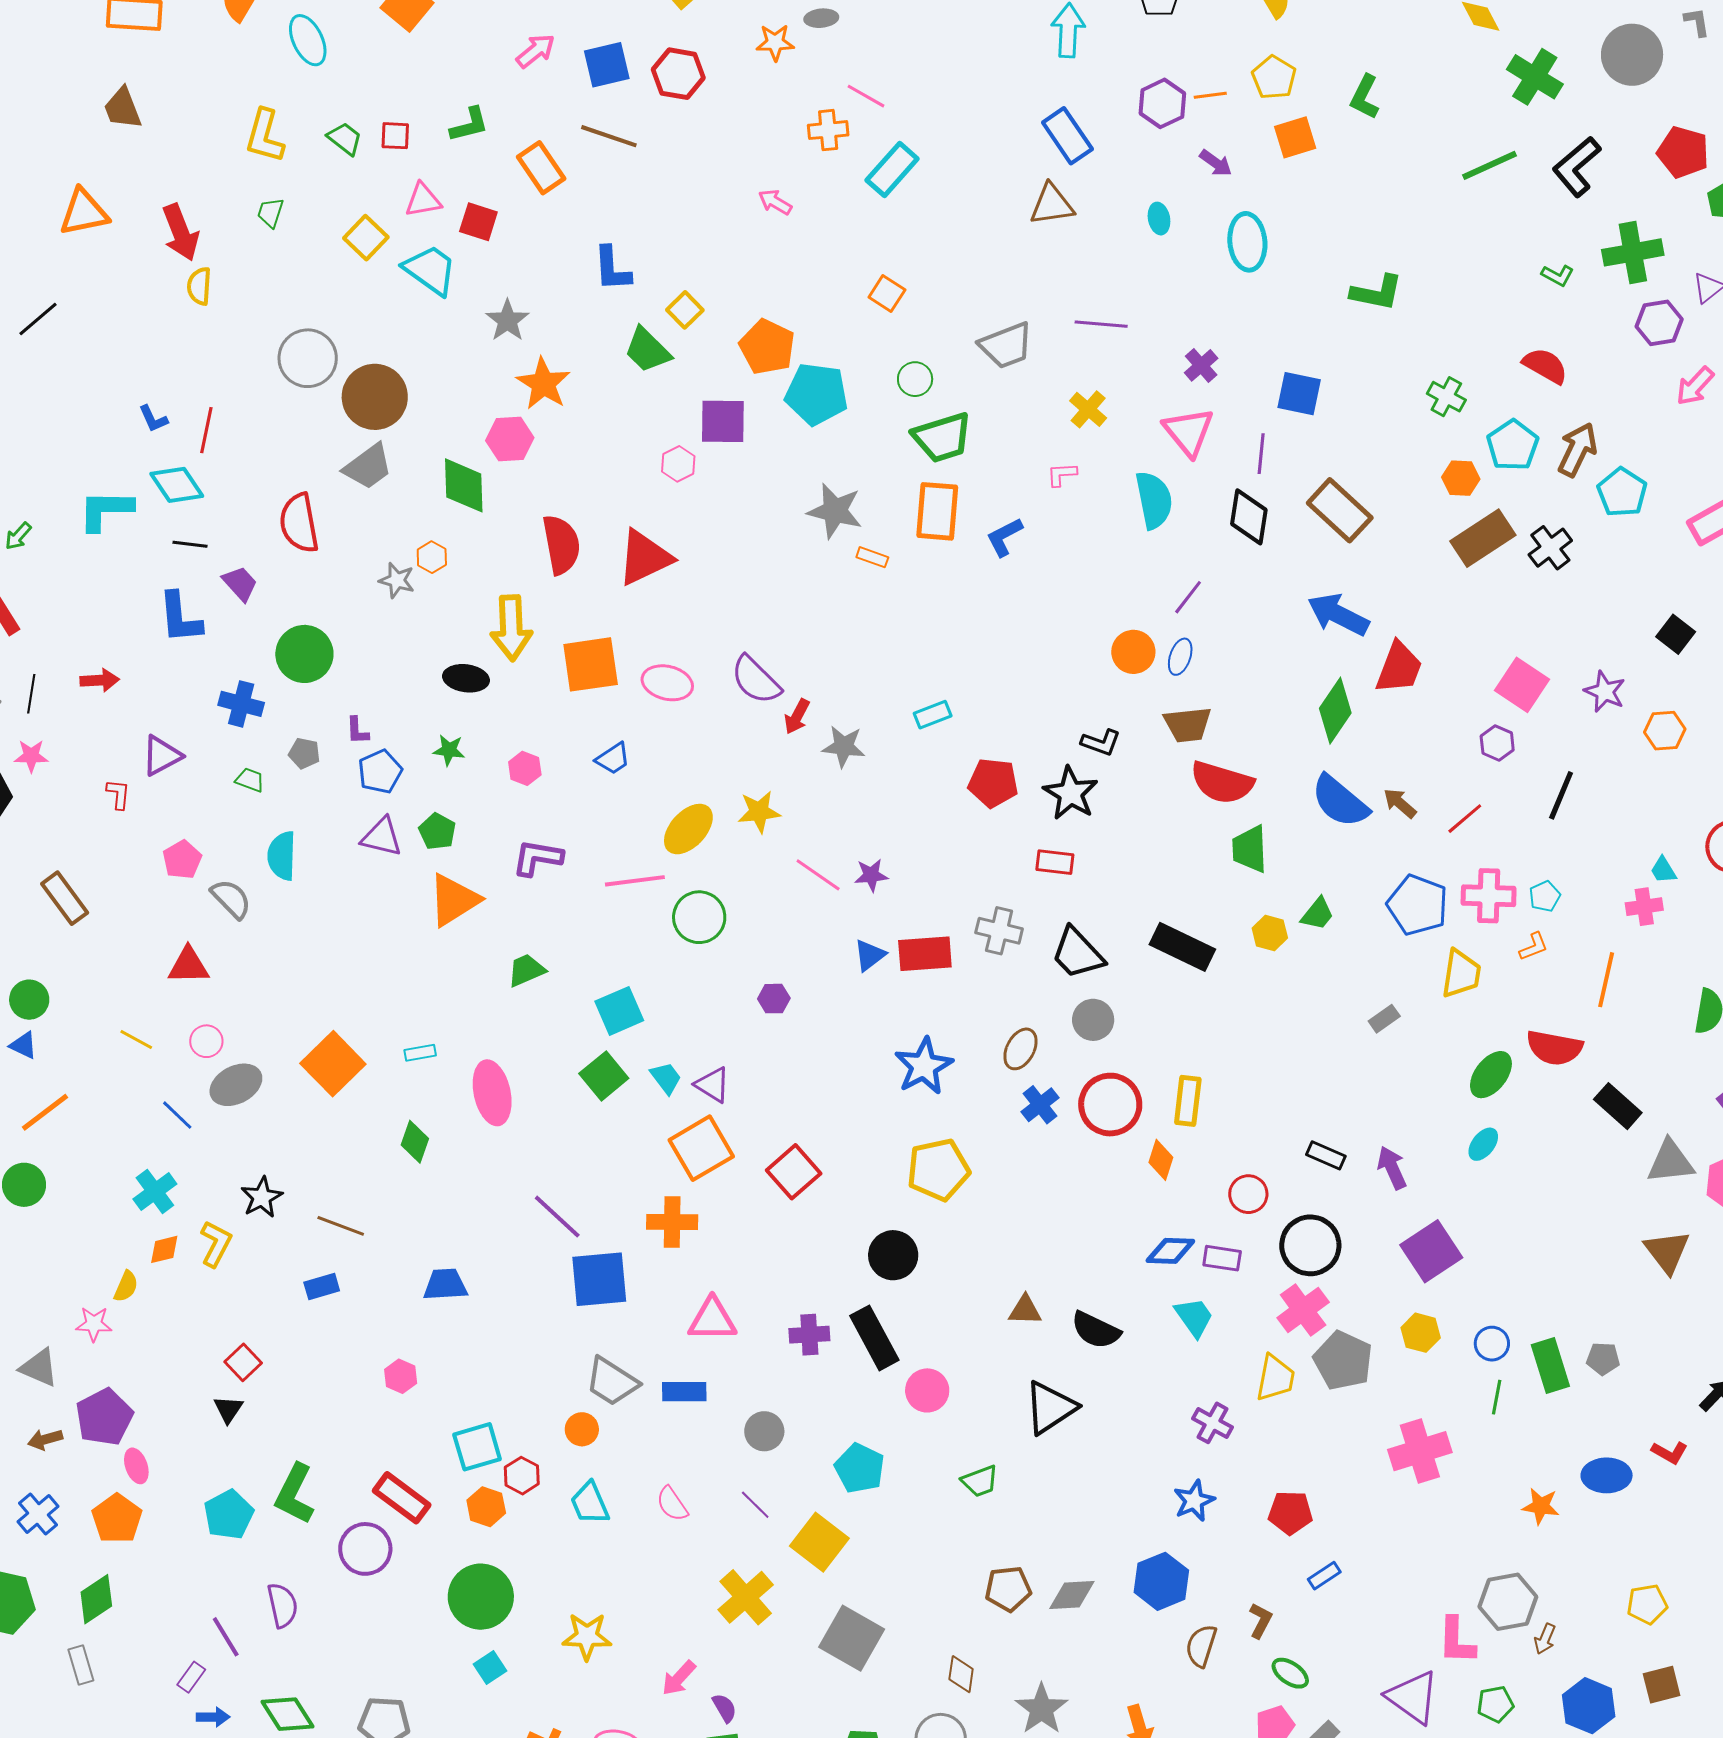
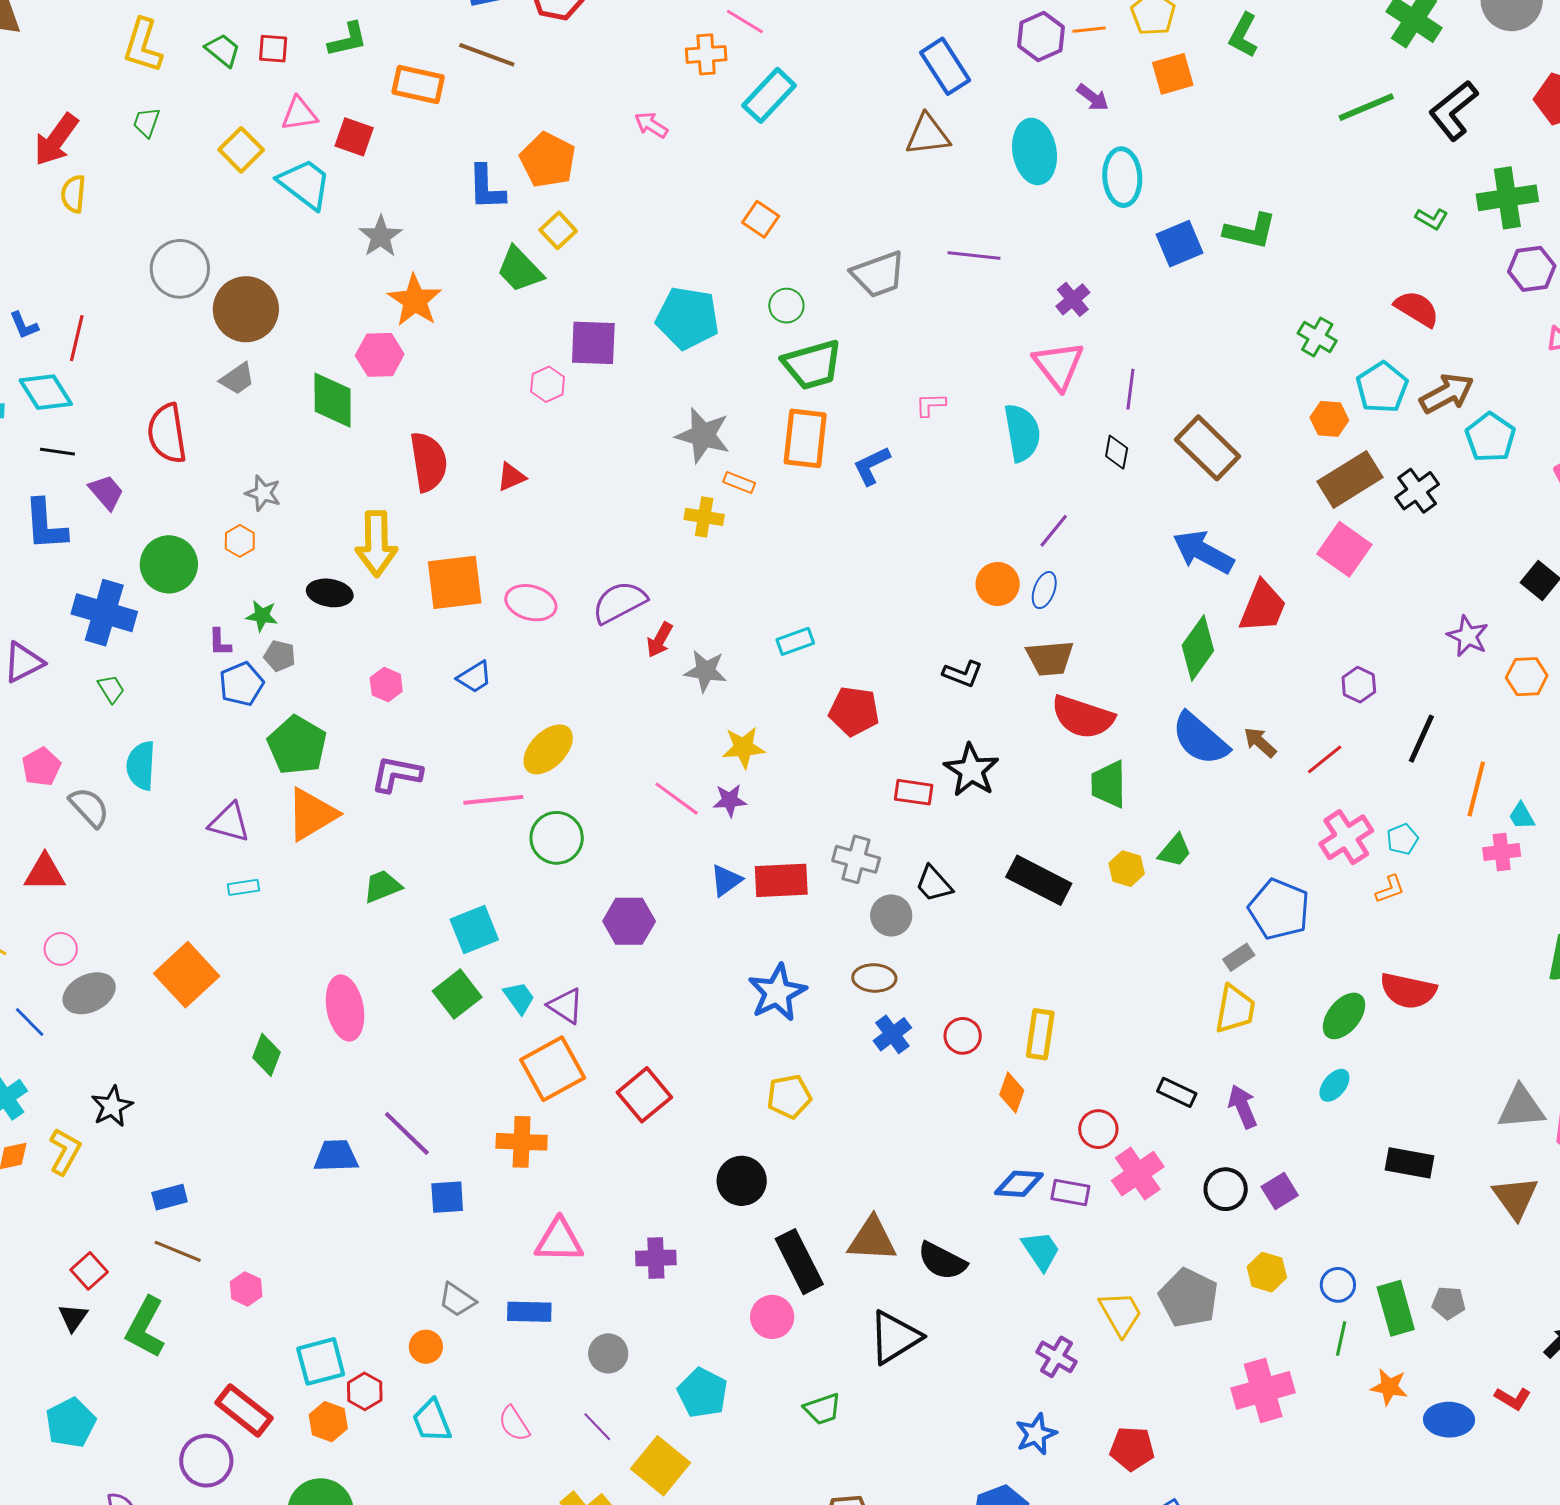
orange rectangle: (541, 168) -> (418, 85), turned -45
cyan ellipse: (1159, 219) -> (1035, 151), size x2.0
red arrow: (181, 232) -> (56, 140), turned 56
orange pentagon: (767, 347) -> (548, 160), moved
blue square: (1299, 394) -> (1179, 244), moved, turned -36
yellow cross: (1088, 409) -> (704, 517), moved, turned -33
brown arrow: (1577, 450) -> (1447, 393), turned 34
gray trapezoid: (368, 467) -> (237, 379), size x0.7
black diamond: (1249, 517) -> (1117, 452), size x0.6
orange hexagon: (432, 557) -> (240, 541), moved
red triangle: (644, 558) -> (511, 477), size x0.5
purple semicircle: (756, 680) -> (619, 602), turned 106
pink square: (1522, 685) -> (1344, 549), moved
blue cross: (241, 704) -> (104, 613), size x1.4
green star: (449, 750) -> (262, 616), moved
gray pentagon: (304, 753) -> (280, 656), moved
green trapezoid: (250, 780) -> (111, 689), turned 36
black star: (1071, 793) -> (971, 770), moved
yellow star: (759, 812) -> (743, 748), moved
green pentagon: (437, 831) -> (297, 745), size x1.6
purple triangle: (382, 837) -> (229, 822), moved
pink cross: (1489, 896) -> (1346, 837), turned -36
blue pentagon: (1418, 905) -> (1279, 909), moved
black trapezoid: (1078, 953) -> (934, 884), size x0.7
yellow trapezoid: (1461, 974) -> (1235, 1009), moved
orange line: (1606, 980) -> (1476, 789), moved
purple hexagon: (774, 999) -> (629, 921), size x1.6
gray circle: (1093, 1020) -> (891, 915), moved
brown ellipse: (1020, 1049) -> (874, 978), turned 63
cyan rectangle: (420, 1053) -> (243, 887), moved
red circle: (1110, 1105) -> (963, 1036), size x0.6
black rectangle: (1618, 1106) -> (1410, 1163), moved, turned -33
yellow pentagon: (938, 1170) -> (789, 1096), size x0.7
brown line: (341, 1226) -> (178, 1251), moved
black circle: (1310, 1245) -> (1226, 1189), moved, size x0.7
purple square: (1431, 1251) -> (1280, 1191), size x0.6
blue square: (599, 1279) -> (447, 1197), size x0.6
blue trapezoid: (445, 1285) -> (336, 1156), moved
brown triangle: (1025, 1310) -> (872, 1239), size x1.5
pink cross: (1303, 1310) -> (1138, 1174), moved
black rectangle: (874, 1338) -> (799, 1262), moved
yellow trapezoid: (1275, 1378) -> (1121, 1314), turned -42
gray trapezoid: (612, 1382) -> (457, 1300), size x0.7
green L-shape: (295, 1494) -> (145, 1327), moved
orange star: (1541, 1506) -> (1389, 1387), moved

